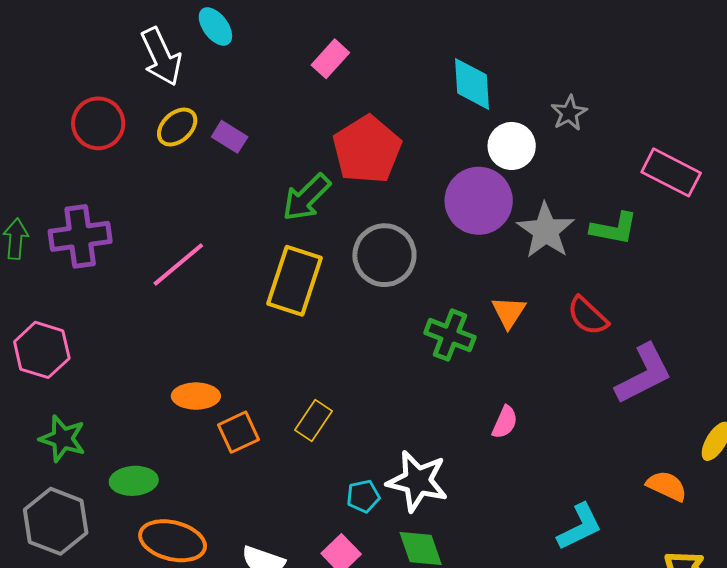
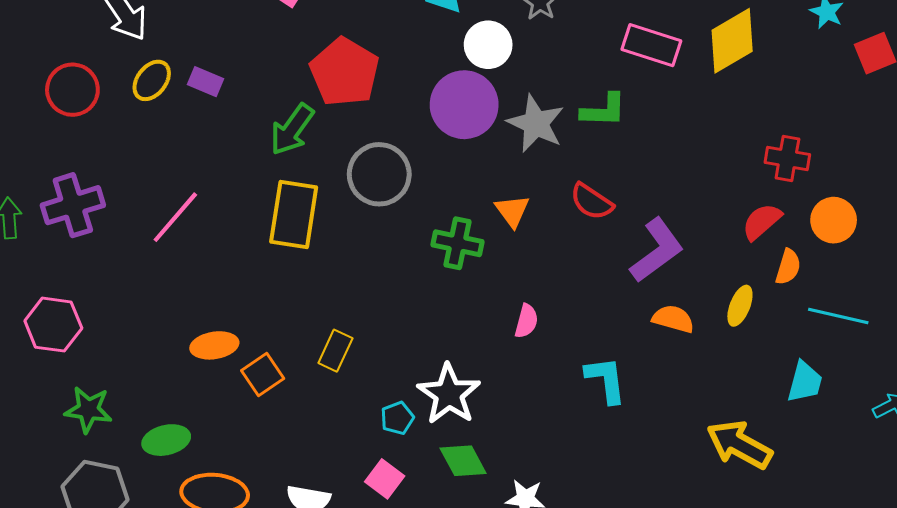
white star: (417, 481) -> (449, 394), turned 30
orange semicircle: (667, 486) -> (673, 319), moved
cyan L-shape: (580, 527) -> (606, 380), moved, turned -62

